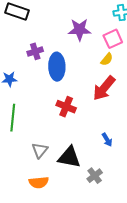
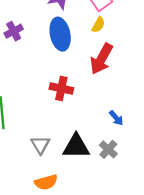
blue ellipse: (57, 67) -> (60, 34), moved
gray cross: (95, 176) -> (108, 149), moved

